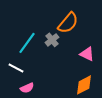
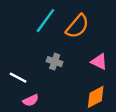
gray cross: (52, 40) -> (55, 62), moved, turned -32
cyan line: (27, 43) -> (45, 21), moved

